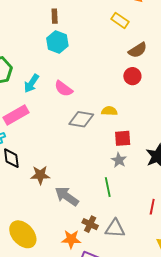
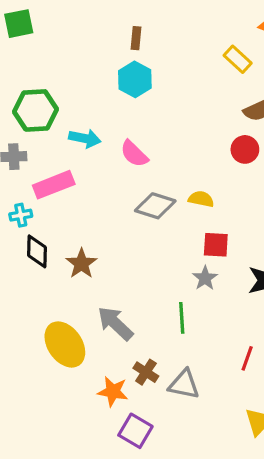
cyan arrow: (31, 83) -> (85, 138), turned -120
brown star: (40, 175) -> (81, 264), moved, turned 30
yellow ellipse: (23, 234) -> (65, 344), moved

